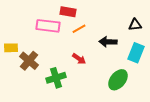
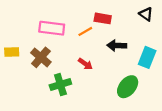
red rectangle: (68, 12) -> (103, 18), moved
black triangle: (135, 25) -> (146, 14), moved, turned 40
brown cross: (29, 61) -> (41, 57), moved

